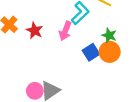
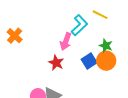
red star: (35, 31) -> (56, 63), moved

